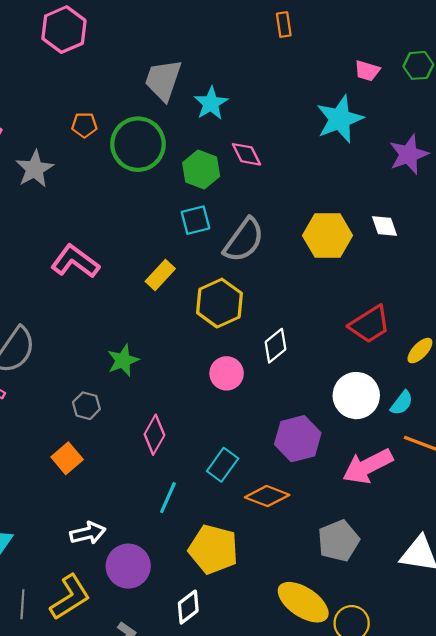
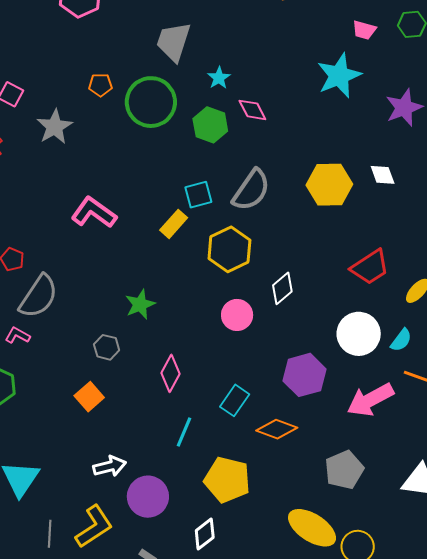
cyan star: (211, 103) -> (219, 78), moved, size x0.7
cyan square: (196, 220) -> (198, 195), moved

